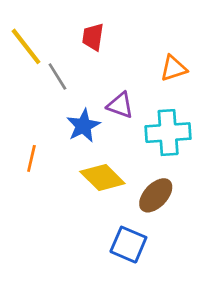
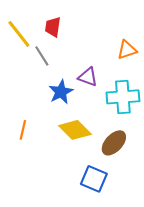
red trapezoid: (93, 37) -> (53, 27), moved
orange line: (31, 158) -> (23, 130), moved

